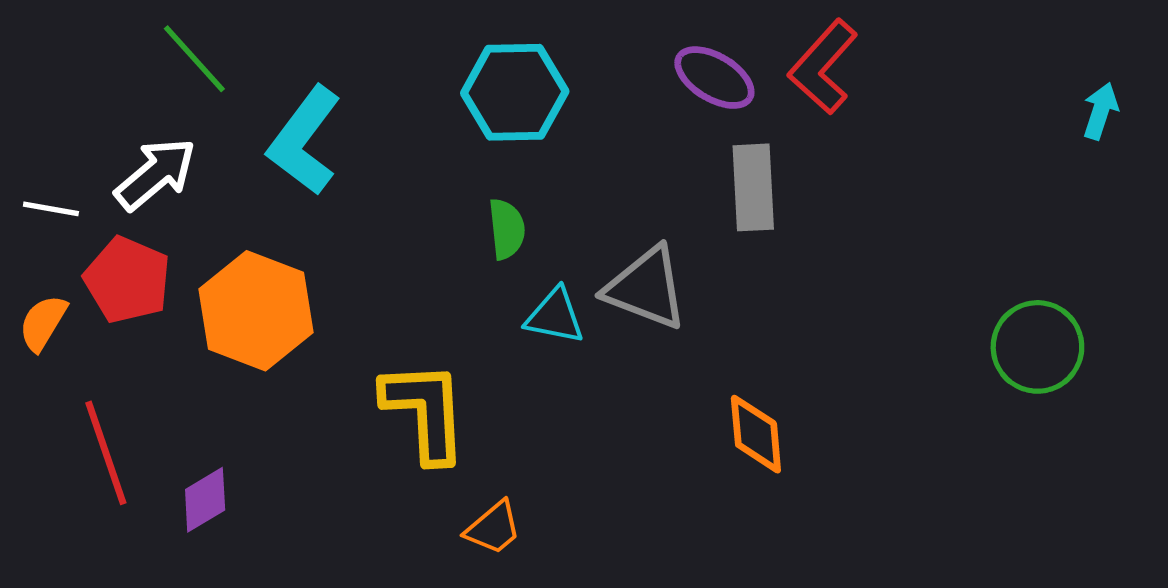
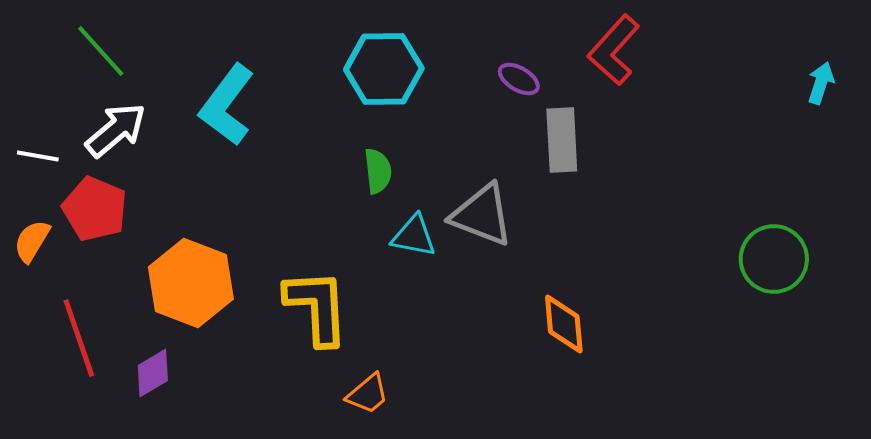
green line: (194, 59) -> (101, 51), moved
purple ellipse: (714, 78) -> (519, 79), moved, size x0.7
orange hexagon: (256, 311) -> (191, 283), moved

